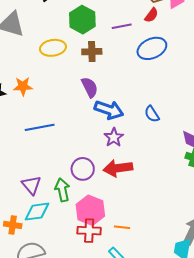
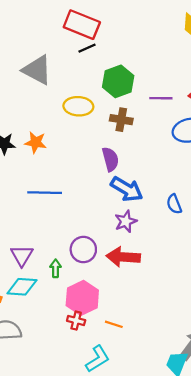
green arrow: (62, 190) -> (56, 268), size x0.7
red cross: (89, 231) -> (76, 320), size x0.7

